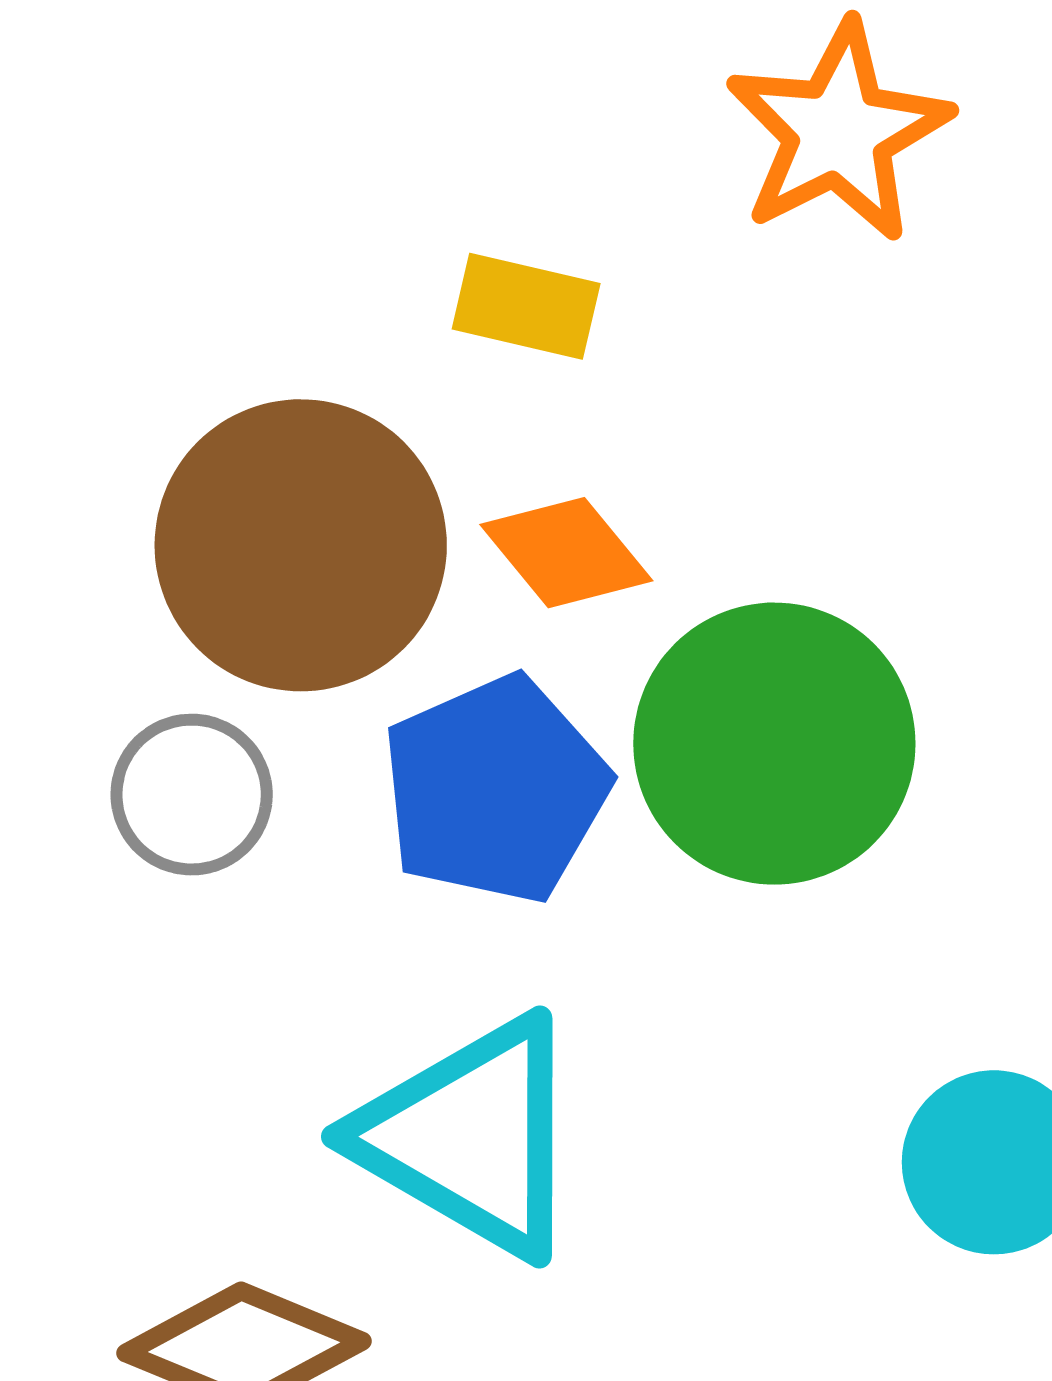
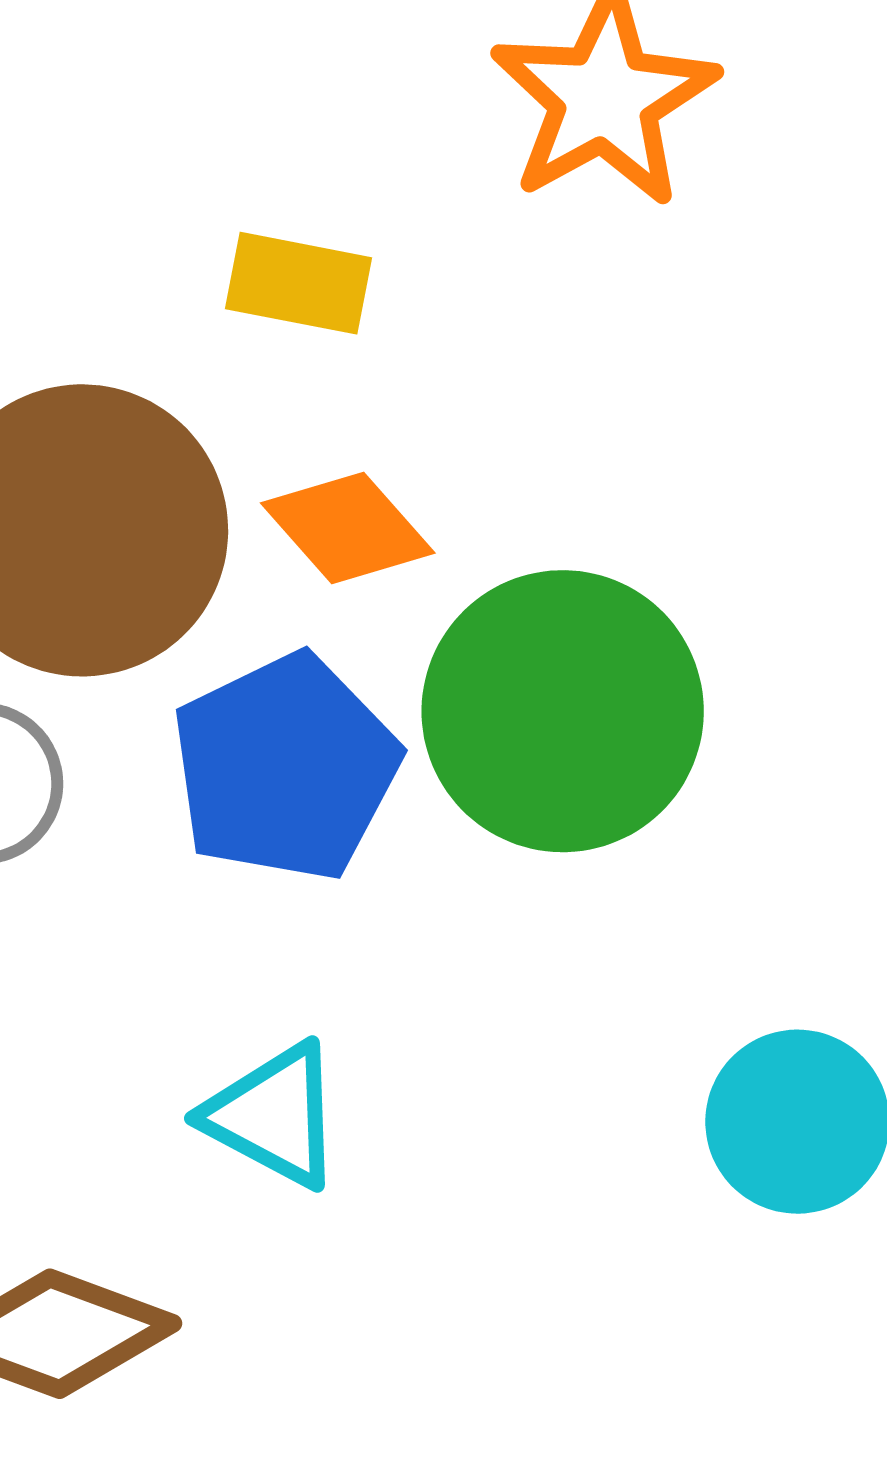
cyan triangle: (471, 1137) -> (274, 1115), size x0.6

